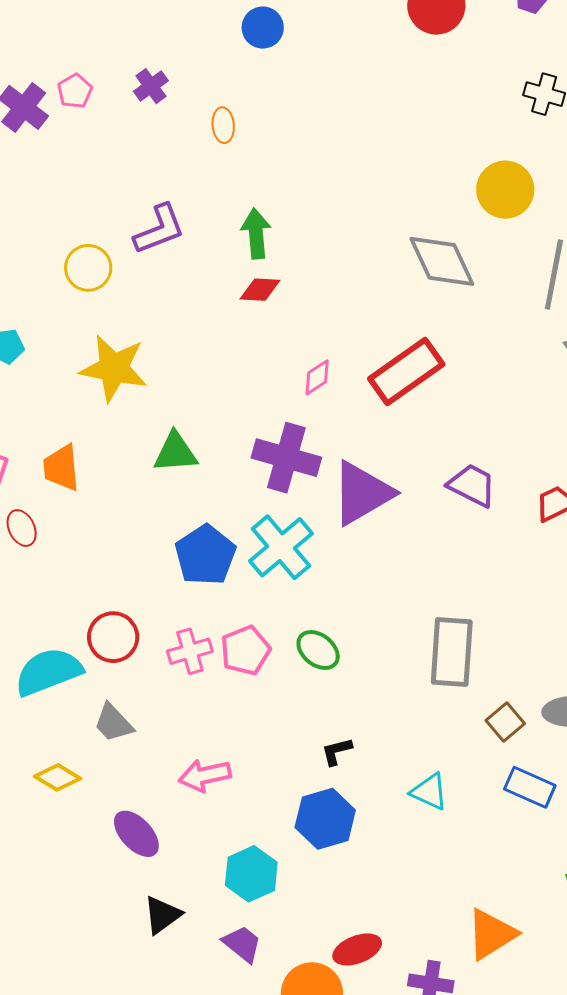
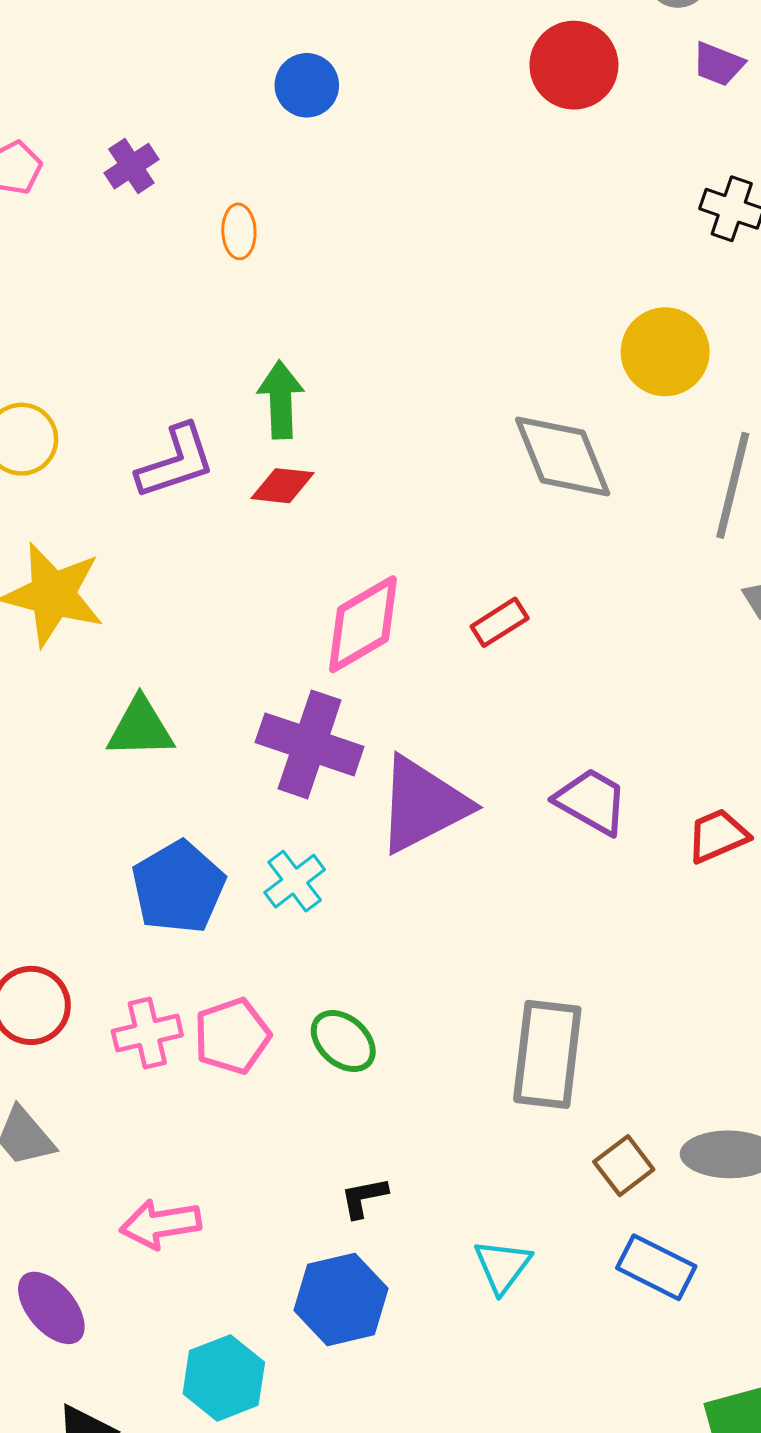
purple L-shape: (159, 229) -> (176, 462), moved
red rectangle: (406, 372) -> (500, 622), size x0.5
pink diamond: (317, 377) -> (363, 624), size x1.8
cyan cross: (281, 547) -> (295, 881), size x0.6
cyan triangle: (429, 792) -> (502, 1266), turned 39

